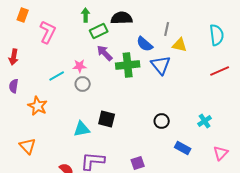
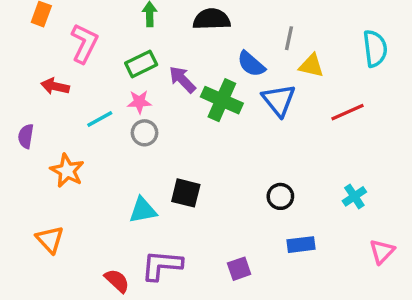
green rectangle: (99, 31) -> (141, 64), moved
red arrow: (14, 57) -> (55, 86), moved, turned 91
green cross: (128, 65) -> (222, 100), turned 30
red line: (220, 71) -> (347, 112), moved
blue rectangle: (183, 148) -> (301, 245), moved, turned -35

